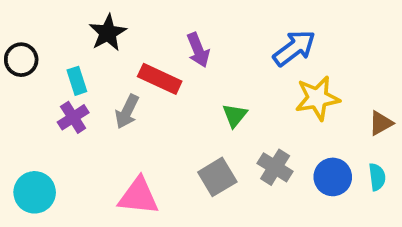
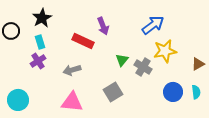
black star: (108, 33) -> (42, 18), moved
gray arrow: (127, 112) -> (72, 70), moved, turned 48
gray cross: (275, 167) -> (143, 67), moved

